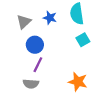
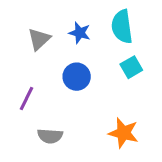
blue circle: (35, 45) -> (77, 77), moved
purple line: (38, 65) -> (27, 98), moved

